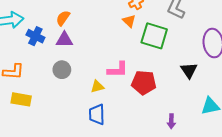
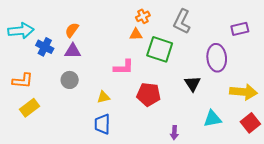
orange triangle: (129, 21) -> (136, 34), turned -48
pink L-shape: (118, 70) -> (124, 67), moved
yellow rectangle: (21, 99) -> (29, 108), turned -48

